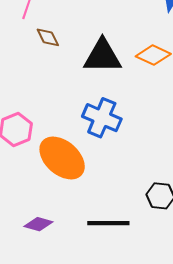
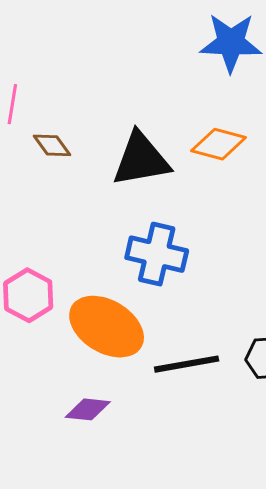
black line: (108, 223) -> (187, 364), moved
purple diamond: (38, 224) -> (88, 409), moved

